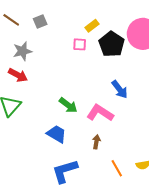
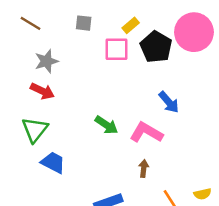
gray square: (40, 22) -> (84, 23), moved, turned 32
pink square: (80, 44) -> (117, 49), size x1.5
blue trapezoid: (57, 134) -> (53, 162), moved

